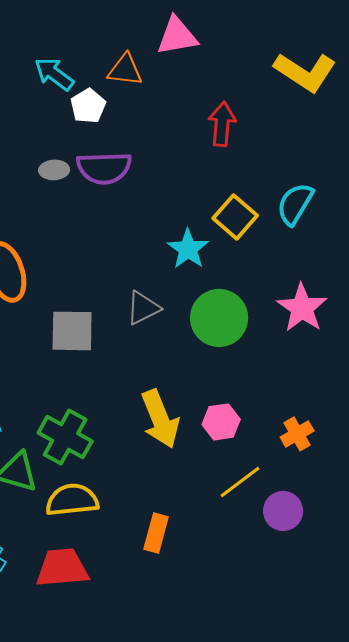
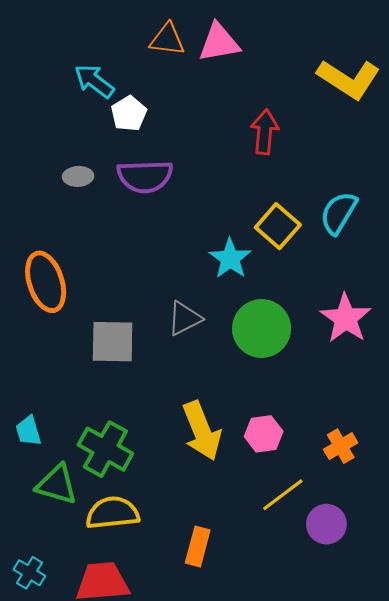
orange triangle: (125, 70) -> (167, 40), moved
gray ellipse: (54, 170) -> (78, 176), moved

